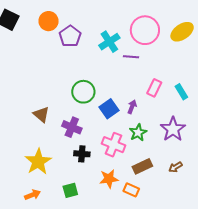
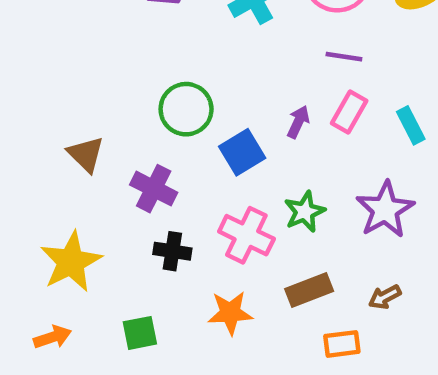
purple line: (131, 57) -> (344, 57), moved
purple arrow: (132, 107) -> (298, 122), moved
orange rectangle: (131, 190) -> (342, 344), moved, turned -35

